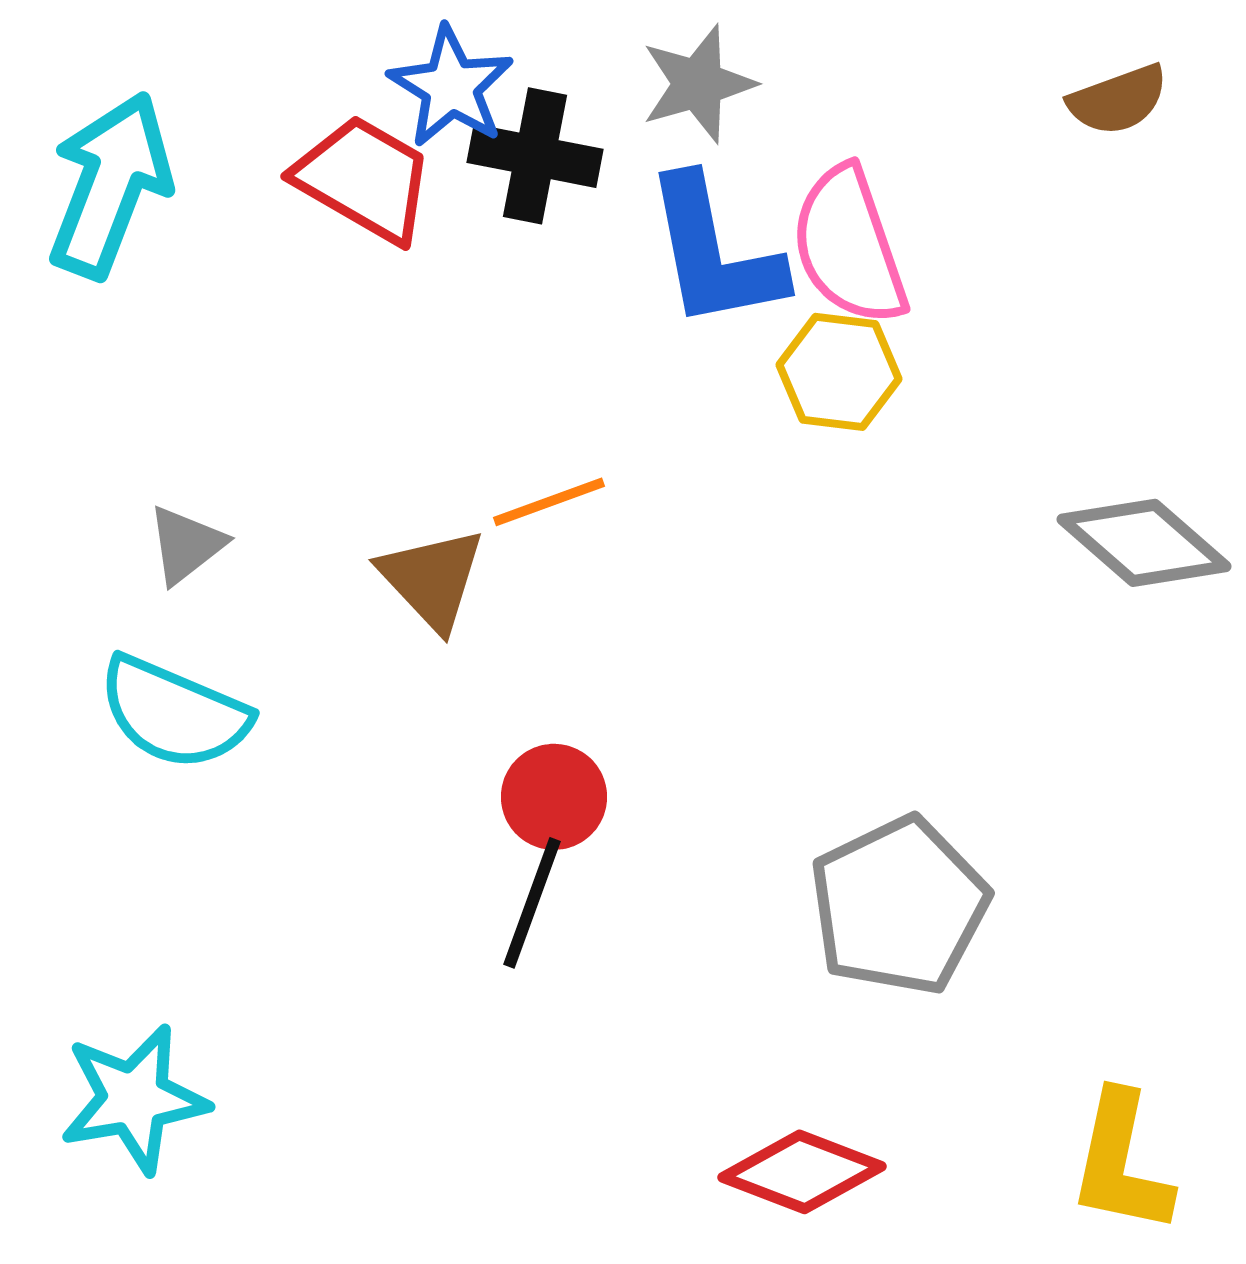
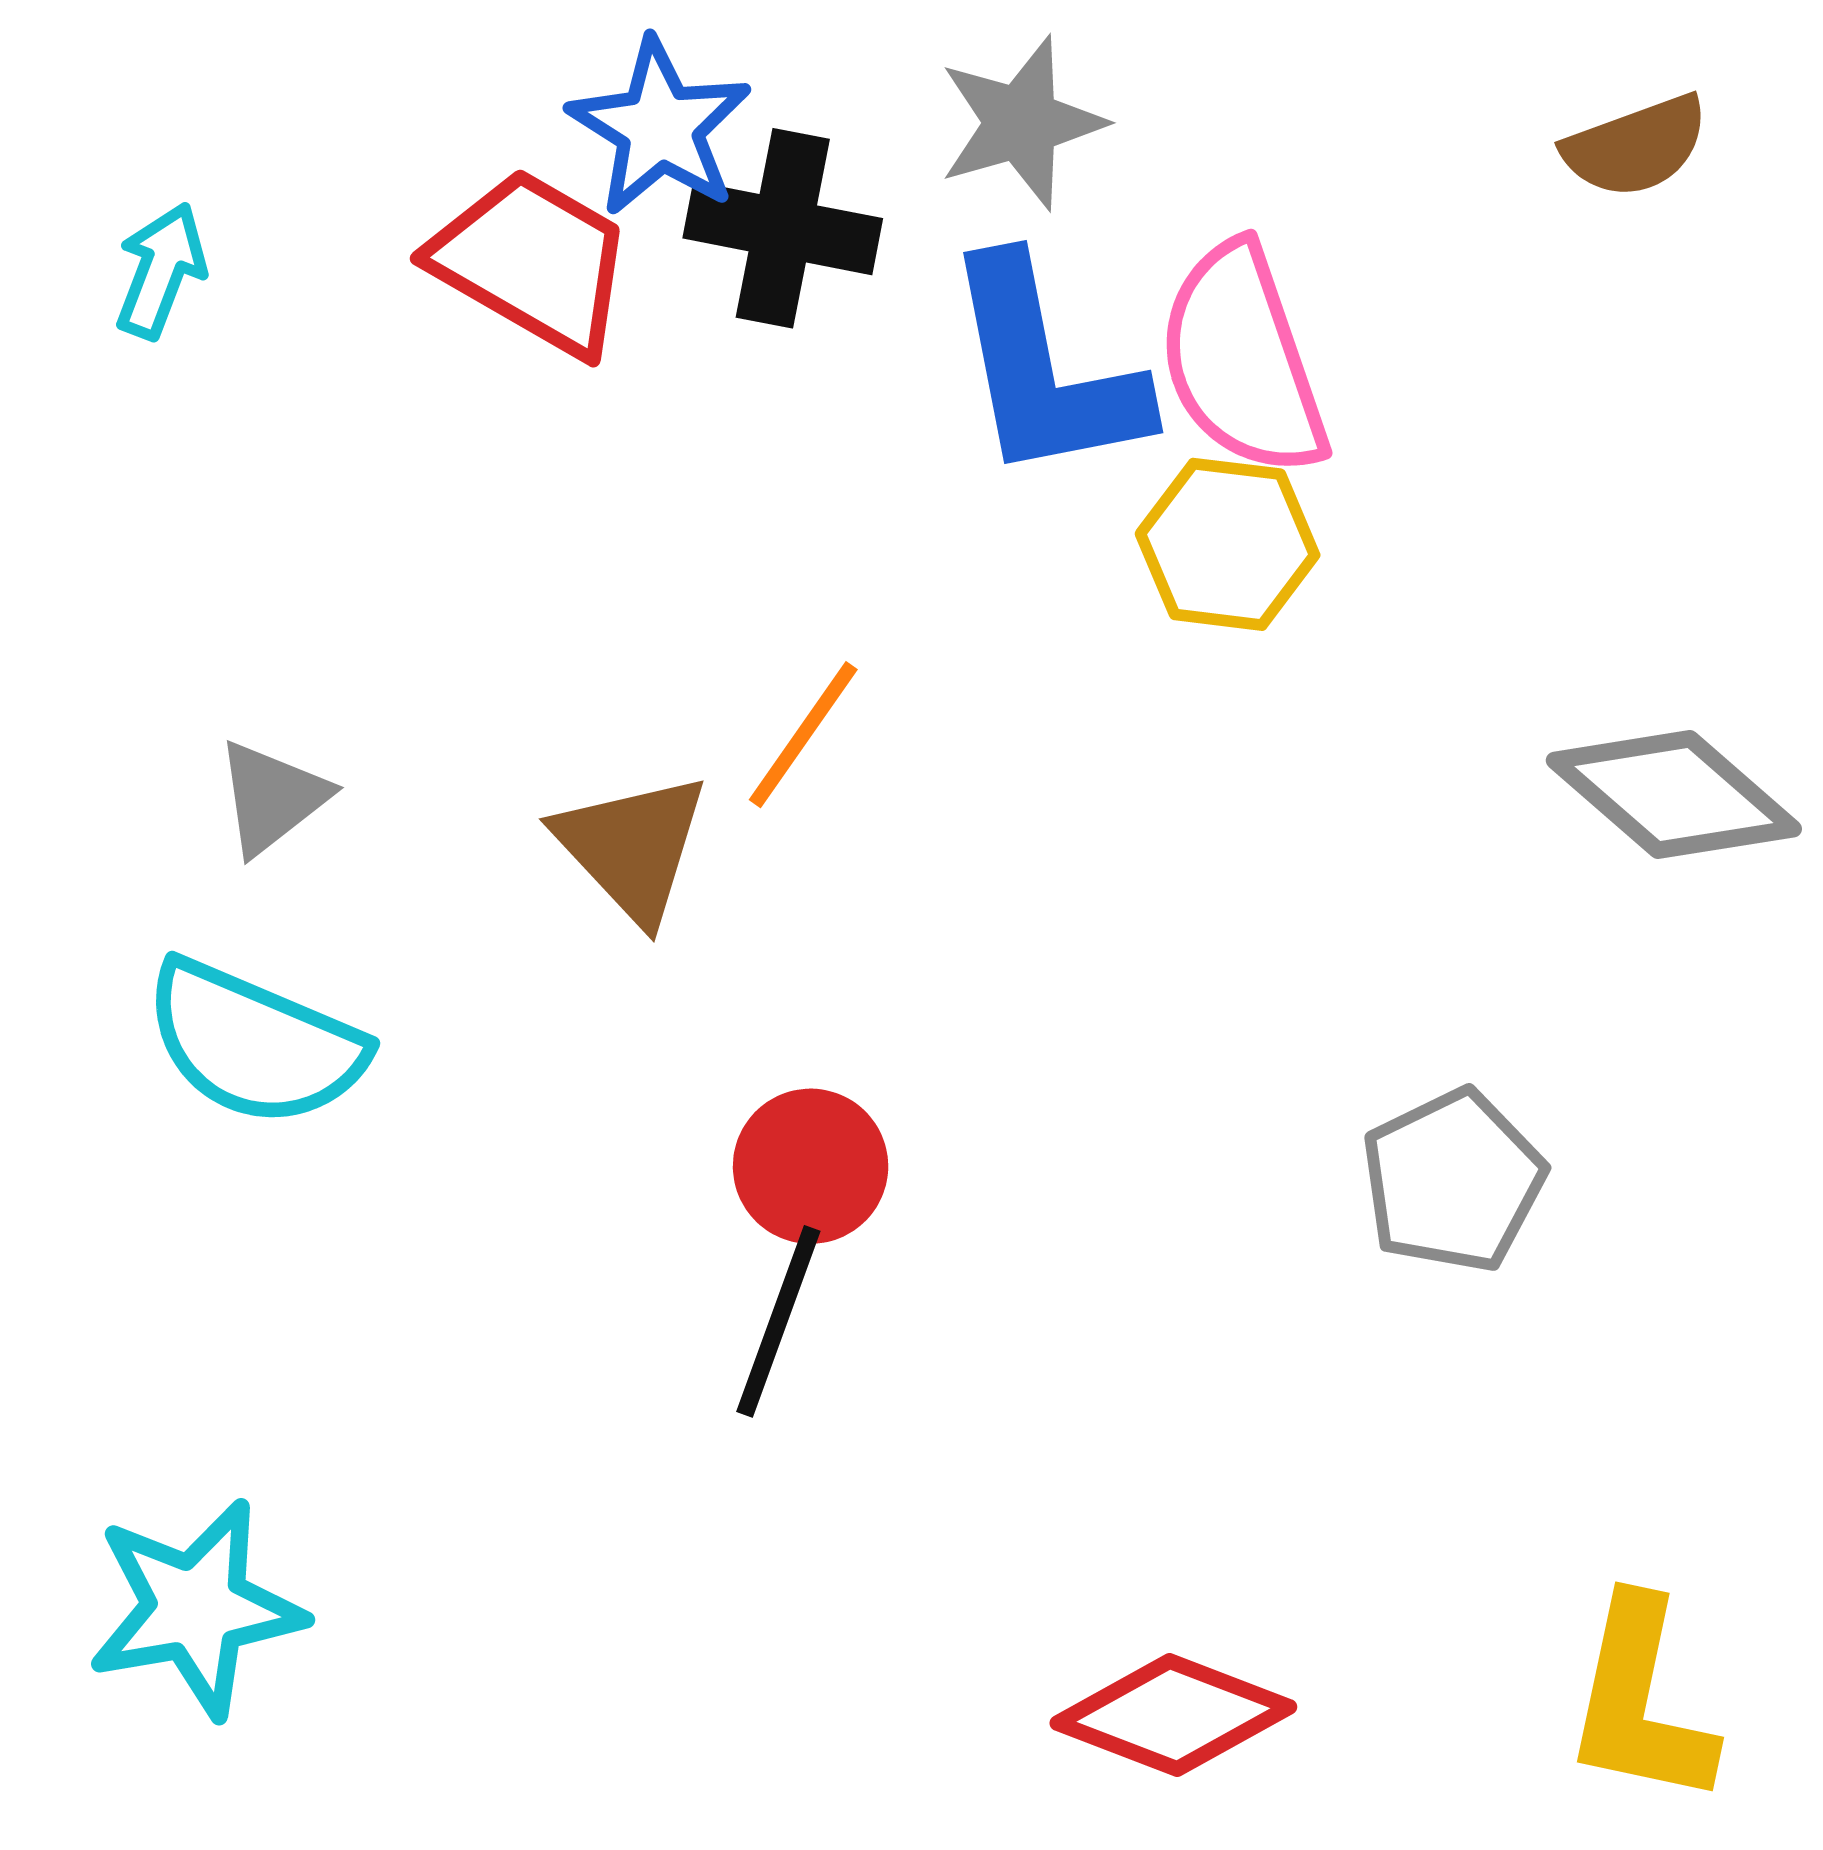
cyan arrow: (110, 185) -> (161, 271), size x0.5
orange line: (549, 502) -> (803, 735), turned -35
gray pentagon: (899, 906) -> (1453, 1181), moved, size x0.7

